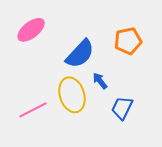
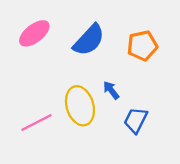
blue semicircle: (80, 54) -> (89, 40), moved

